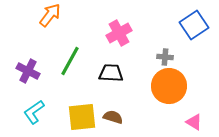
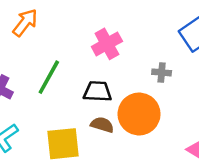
orange circle: (169, 86) -> (139, 114), moved
brown semicircle: (113, 117) -> (102, 125), moved

